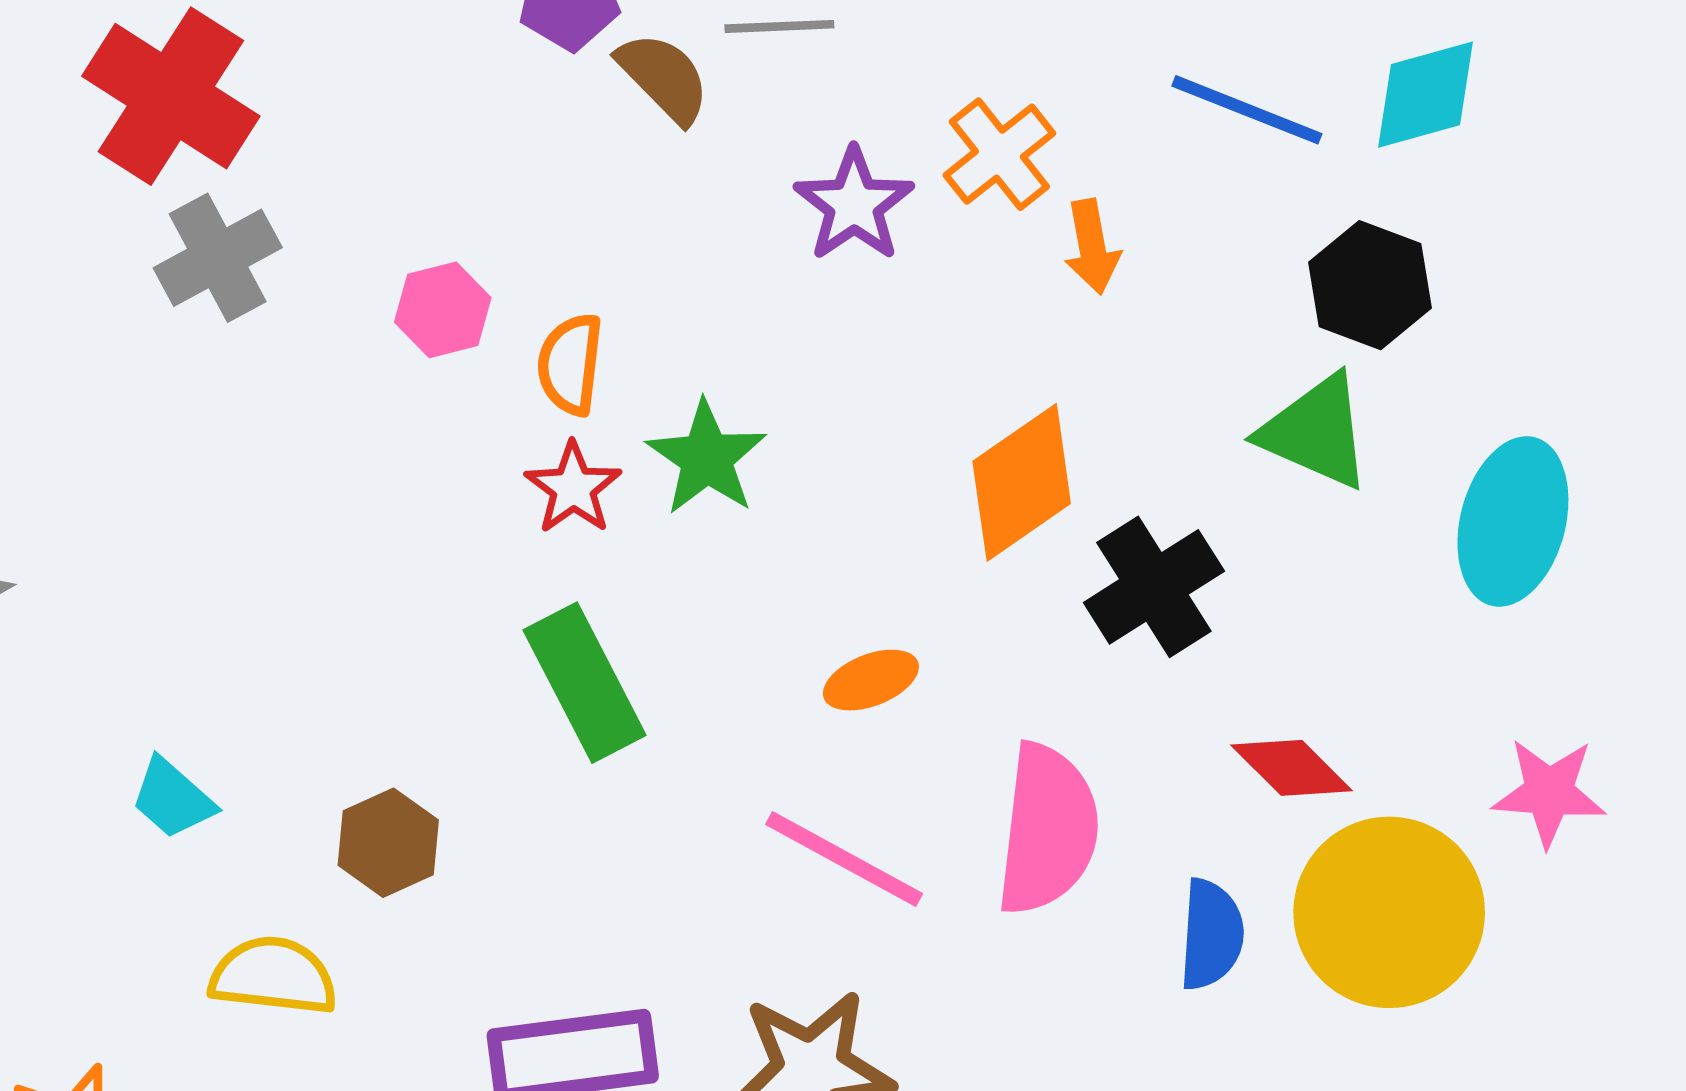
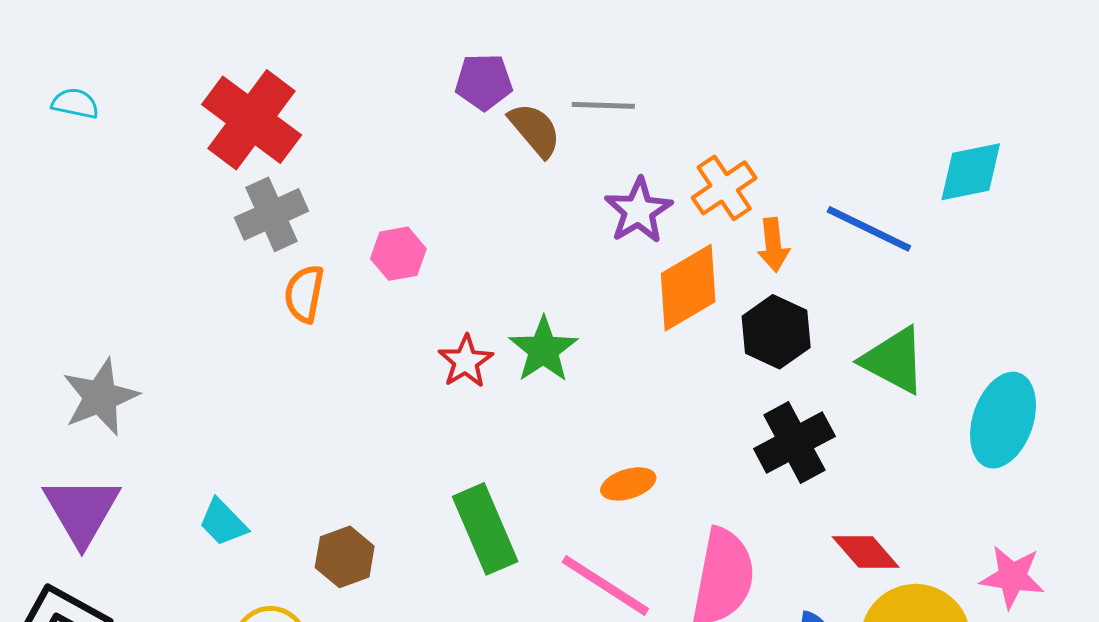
blue line: (1247, 110) -> (869, 229), moved
black hexagon: (1370, 285) -> (776, 332), moved
orange semicircle: (570, 364) -> (304, 294), moved
orange diamond: (1022, 482) -> (688, 288), moved
green rectangle: (585, 683) -> (485, 529), moved

